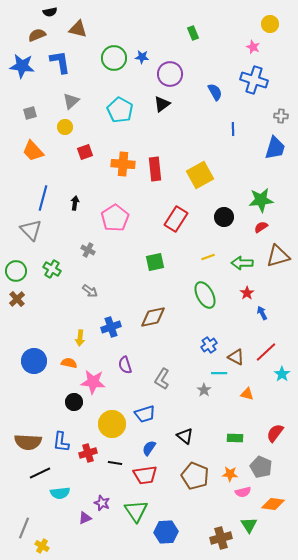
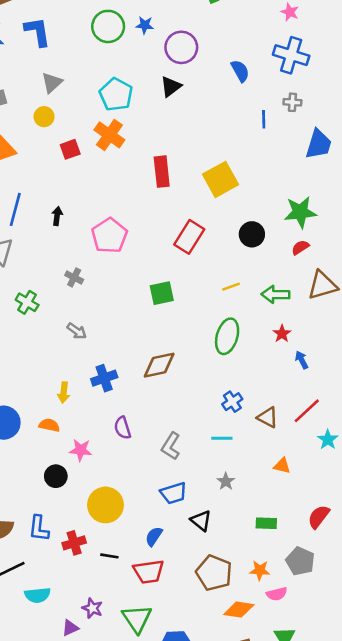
gray cross: (281, 116) -> (292, 102), moved
orange cross: (123, 164) -> (109, 135), moved, turned 30
green ellipse: (205, 295) -> (227, 336), turned 44
cyan line: (219, 373) -> (222, 438), moved
pink star: (93, 382) -> (81, 450), size x0.7
gray star: (204, 390) -> (226, 481), moved
blue trapezoid: (145, 414) -> (173, 493), moved
orange diamond: (273, 504) -> (239, 610), moved

